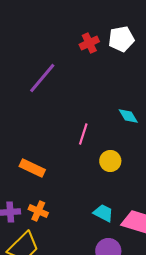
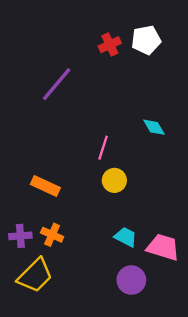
yellow circle: (110, 161) -> (114, 180), moved

